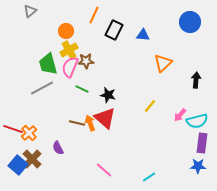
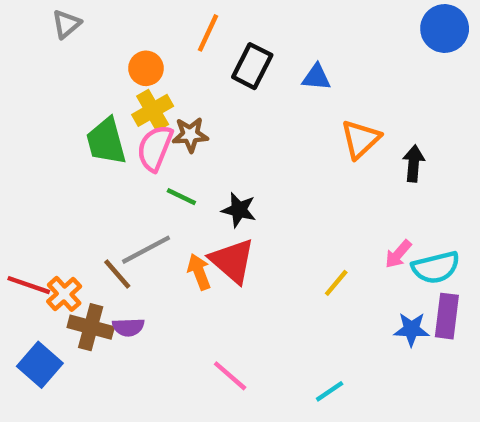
blue circle: (190, 22) -> (445, 29), moved
black arrow: (196, 80) -> (414, 163), moved
gray line: (42, 88) -> (146, 250), moved
yellow line: (150, 106) -> (336, 283), moved
brown line: (77, 123) -> (117, 274), moved, turned 35
purple semicircle: (58, 148) -> (128, 327), turned -64
brown cross: (32, 159) -> (91, 327), moved, turned -30
blue star: (198, 166) -> (411, 329), moved

